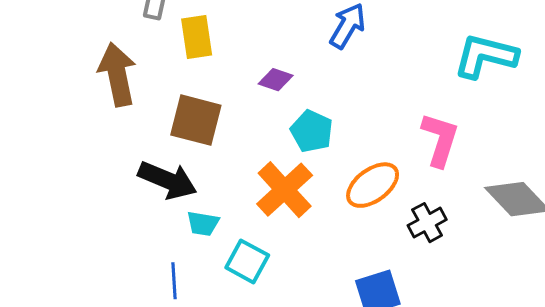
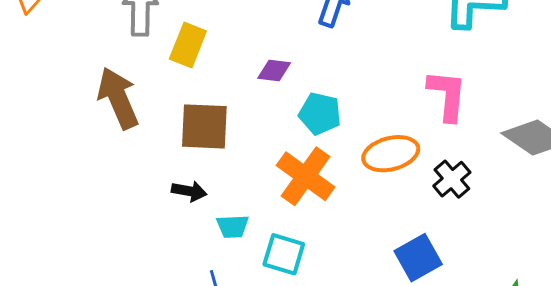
yellow rectangle: (197, 37) -> (188, 45), turned 42
black arrow: (168, 180) -> (189, 191), size x0.6
orange ellipse: (373, 185) -> (391, 154), turned 34

